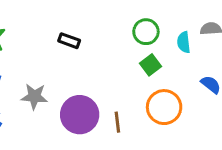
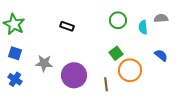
green square: (150, 65) -> (116, 53), moved
brown line: (117, 122) -> (106, 84), moved

